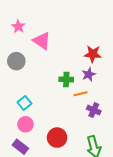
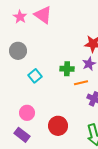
pink triangle: (42, 41) -> (43, 15), moved
cyan square: (24, 103) -> (35, 76), moved

